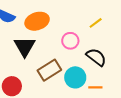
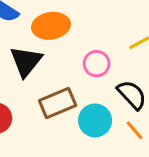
orange line: (95, 87) -> (134, 130), moved, turned 40

